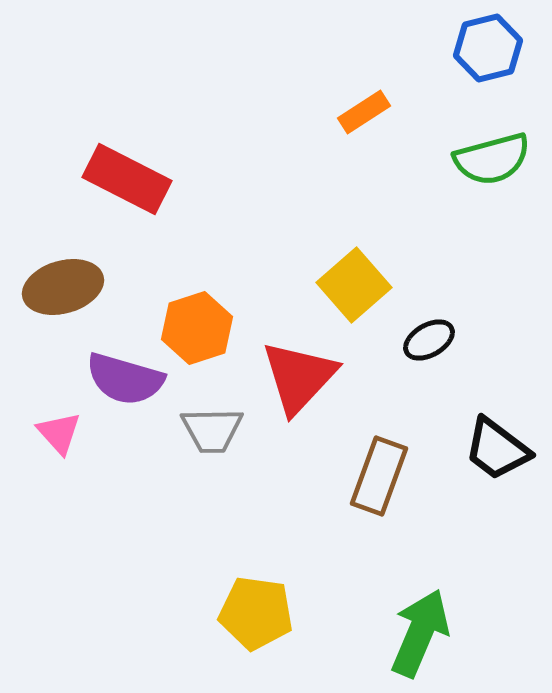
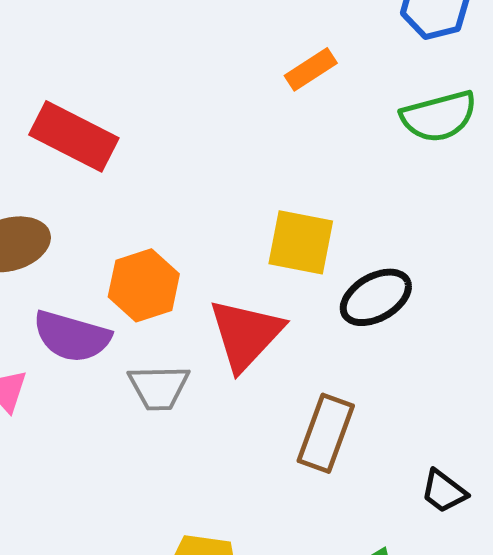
yellow square: (354, 285) -> (301, 242), turned -38
black ellipse: (429, 340) -> (376, 297), size x1.4
black trapezoid: (497, 449) -> (444, 491), moved, size x0.7

